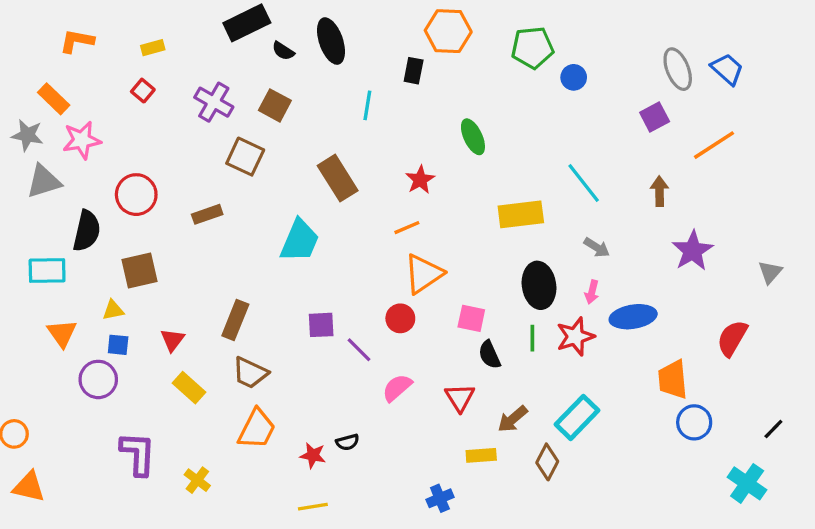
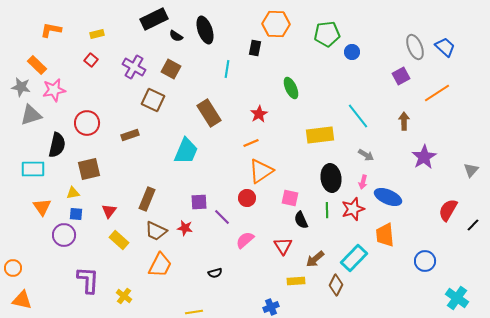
blue ellipse: (633, 317) -> (388, 197), turned 32
orange trapezoid: (673, 379) -> (385, 235), moved
black line: (773, 429) -> (473, 225), moved
red star: (313, 455) -> (185, 228), moved

